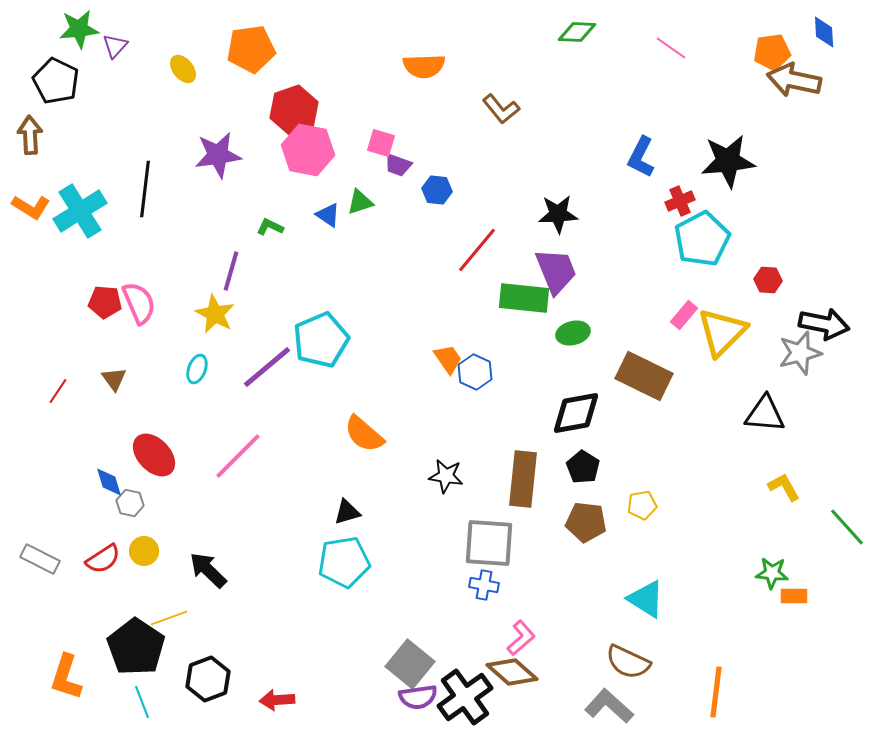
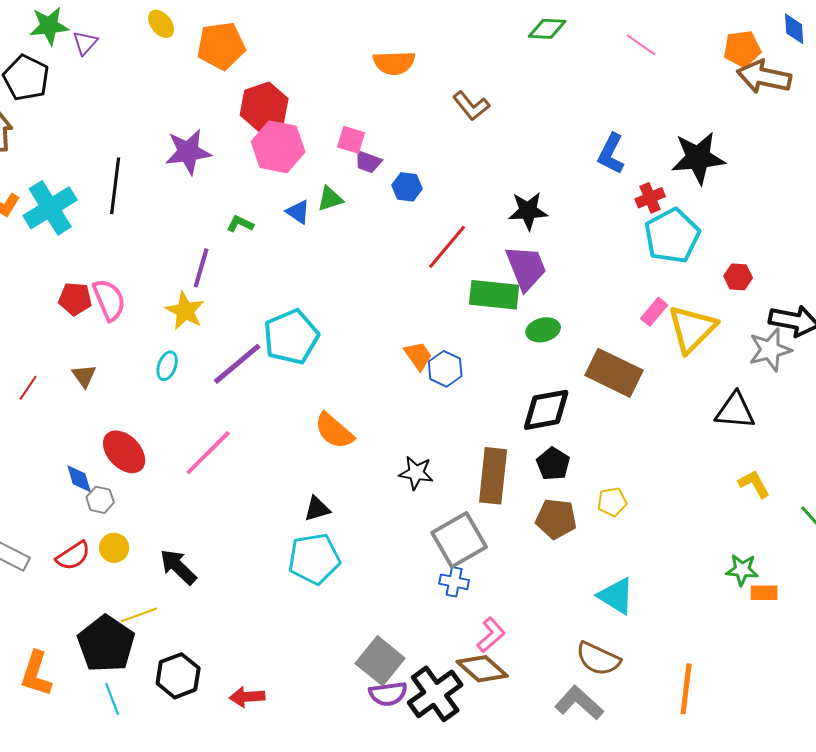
yellow ellipse: (183, 69) -> (161, 24), moved
gray square: (489, 543) -> (459, 540), turned -34

